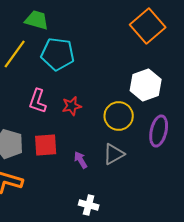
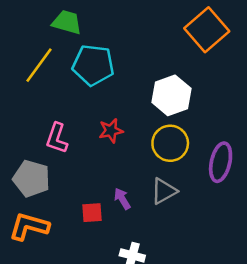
white hexagon: (146, 85) -> (171, 95), moved
pink L-shape: (38, 101) -> (57, 138), moved
red square: (46, 145) -> (92, 213), moved, size x0.7

